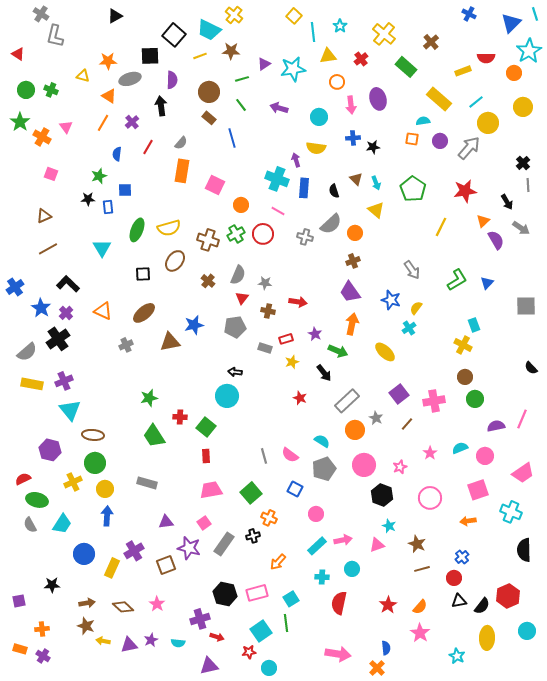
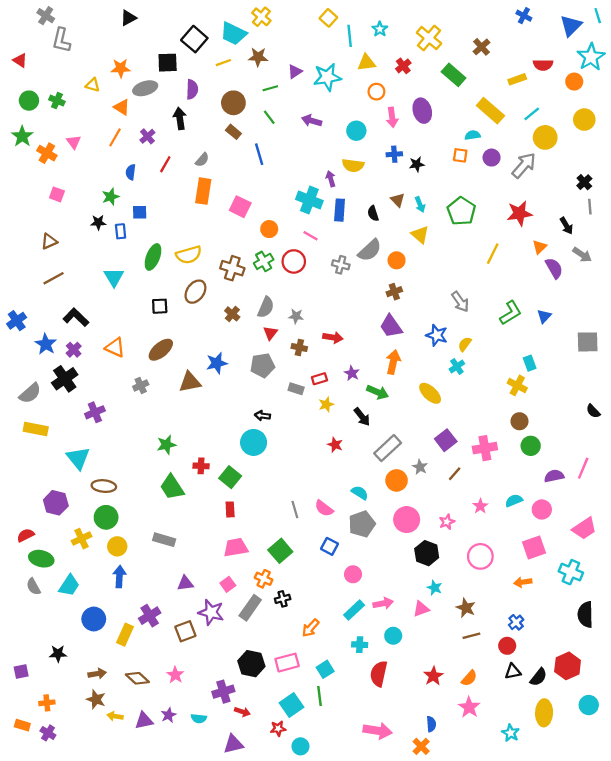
purple cross: (64, 381) -> (95, 412), moved
orange cross: (269, 518) -> (264, 579), moved

